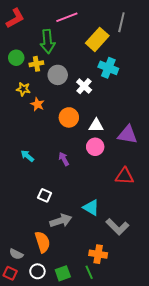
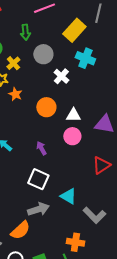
green arrow: (48, 42) -> (25, 32), size x0.7
yellow cross: (36, 64) -> (13, 63), moved, turned -32
gray circle: (58, 75) -> (43, 54), moved
red triangle: (125, 176) -> (101, 165), turned -36
white square: (45, 195) -> (38, 179), moved, size x1.5
orange semicircle: (43, 242) -> (20, 230), turned 65

